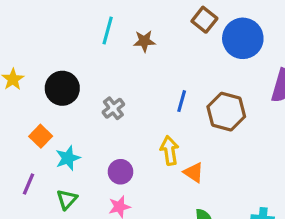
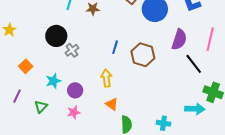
black circle: (62, 88) -> (56, 36), moved
cyan star: (68, 158) -> (53, 81), moved
orange triangle: (194, 172) -> (112, 104), moved

